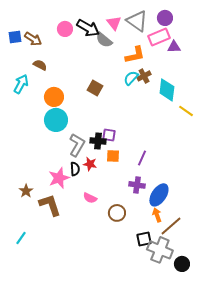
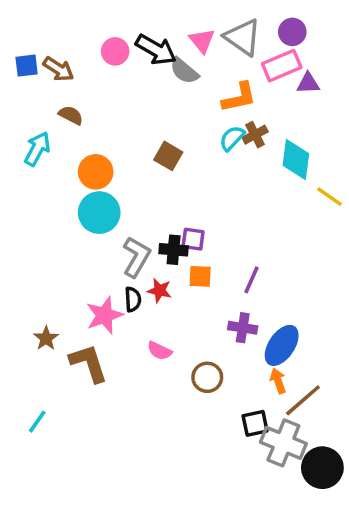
black circle: (182, 264) -> (322, 468), size x1.5

